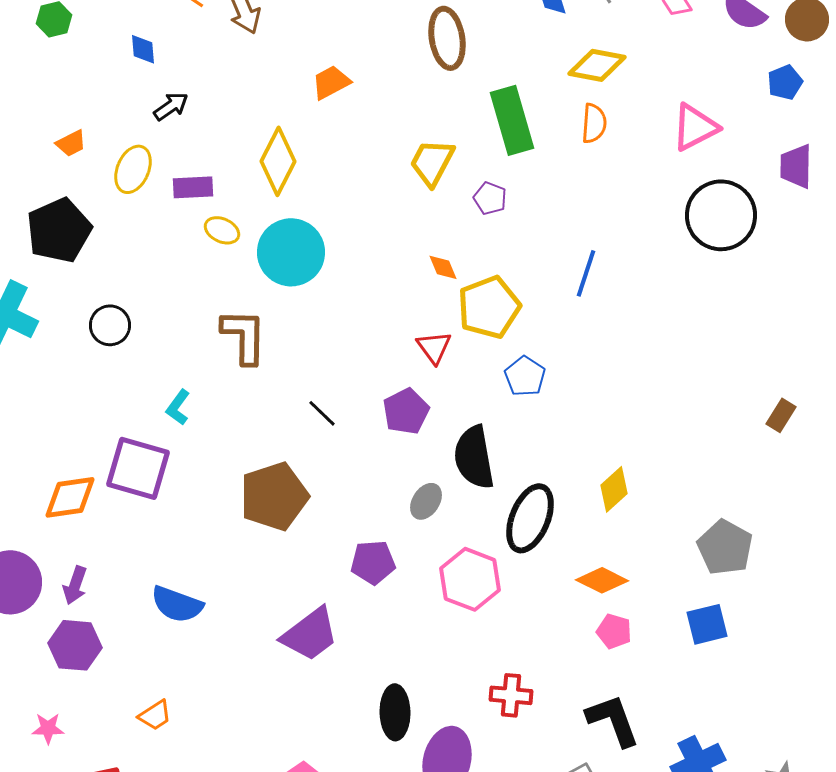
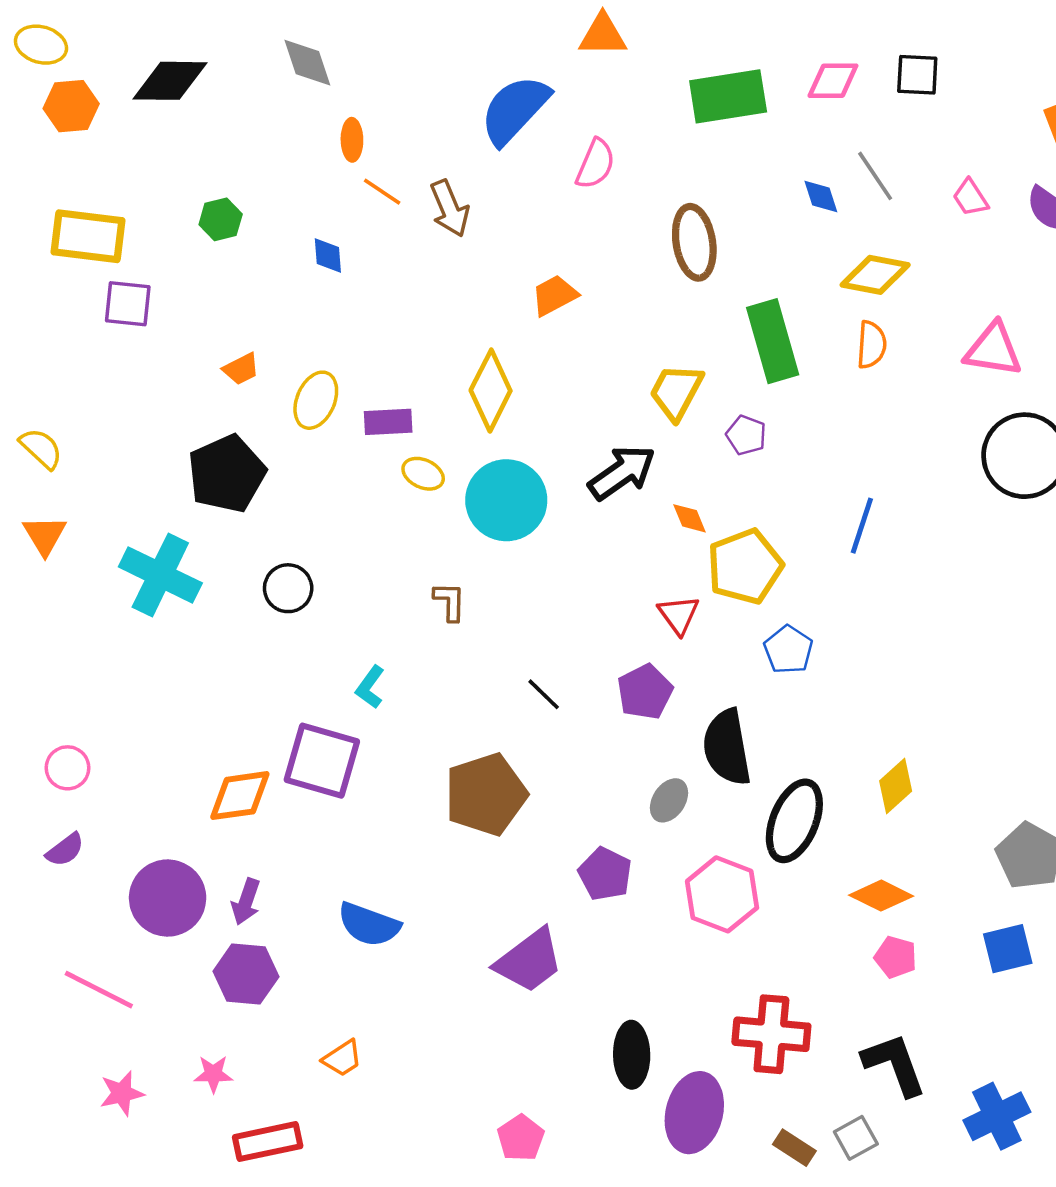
black arrow: (171, 106) -> (622, 473), moved, size x1.6
pink triangle: (695, 127) -> (993, 350), turned 36
brown L-shape: (244, 336) -> (450, 601), size x0.6
purple pentagon: (373, 562) -> (605, 874), turned 30
red cross: (511, 695) -> (771, 1034), size x1.5

